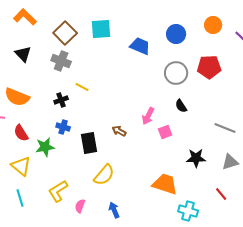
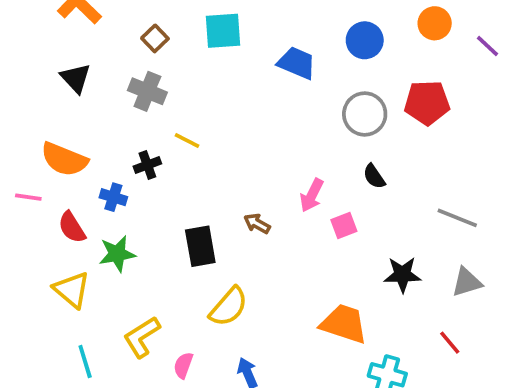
brown square: (65, 33) -> (155, 38), size x0.6
blue cross: (63, 127) -> (113, 197), moved
cyan line: (20, 198) -> (85, 362), moved

